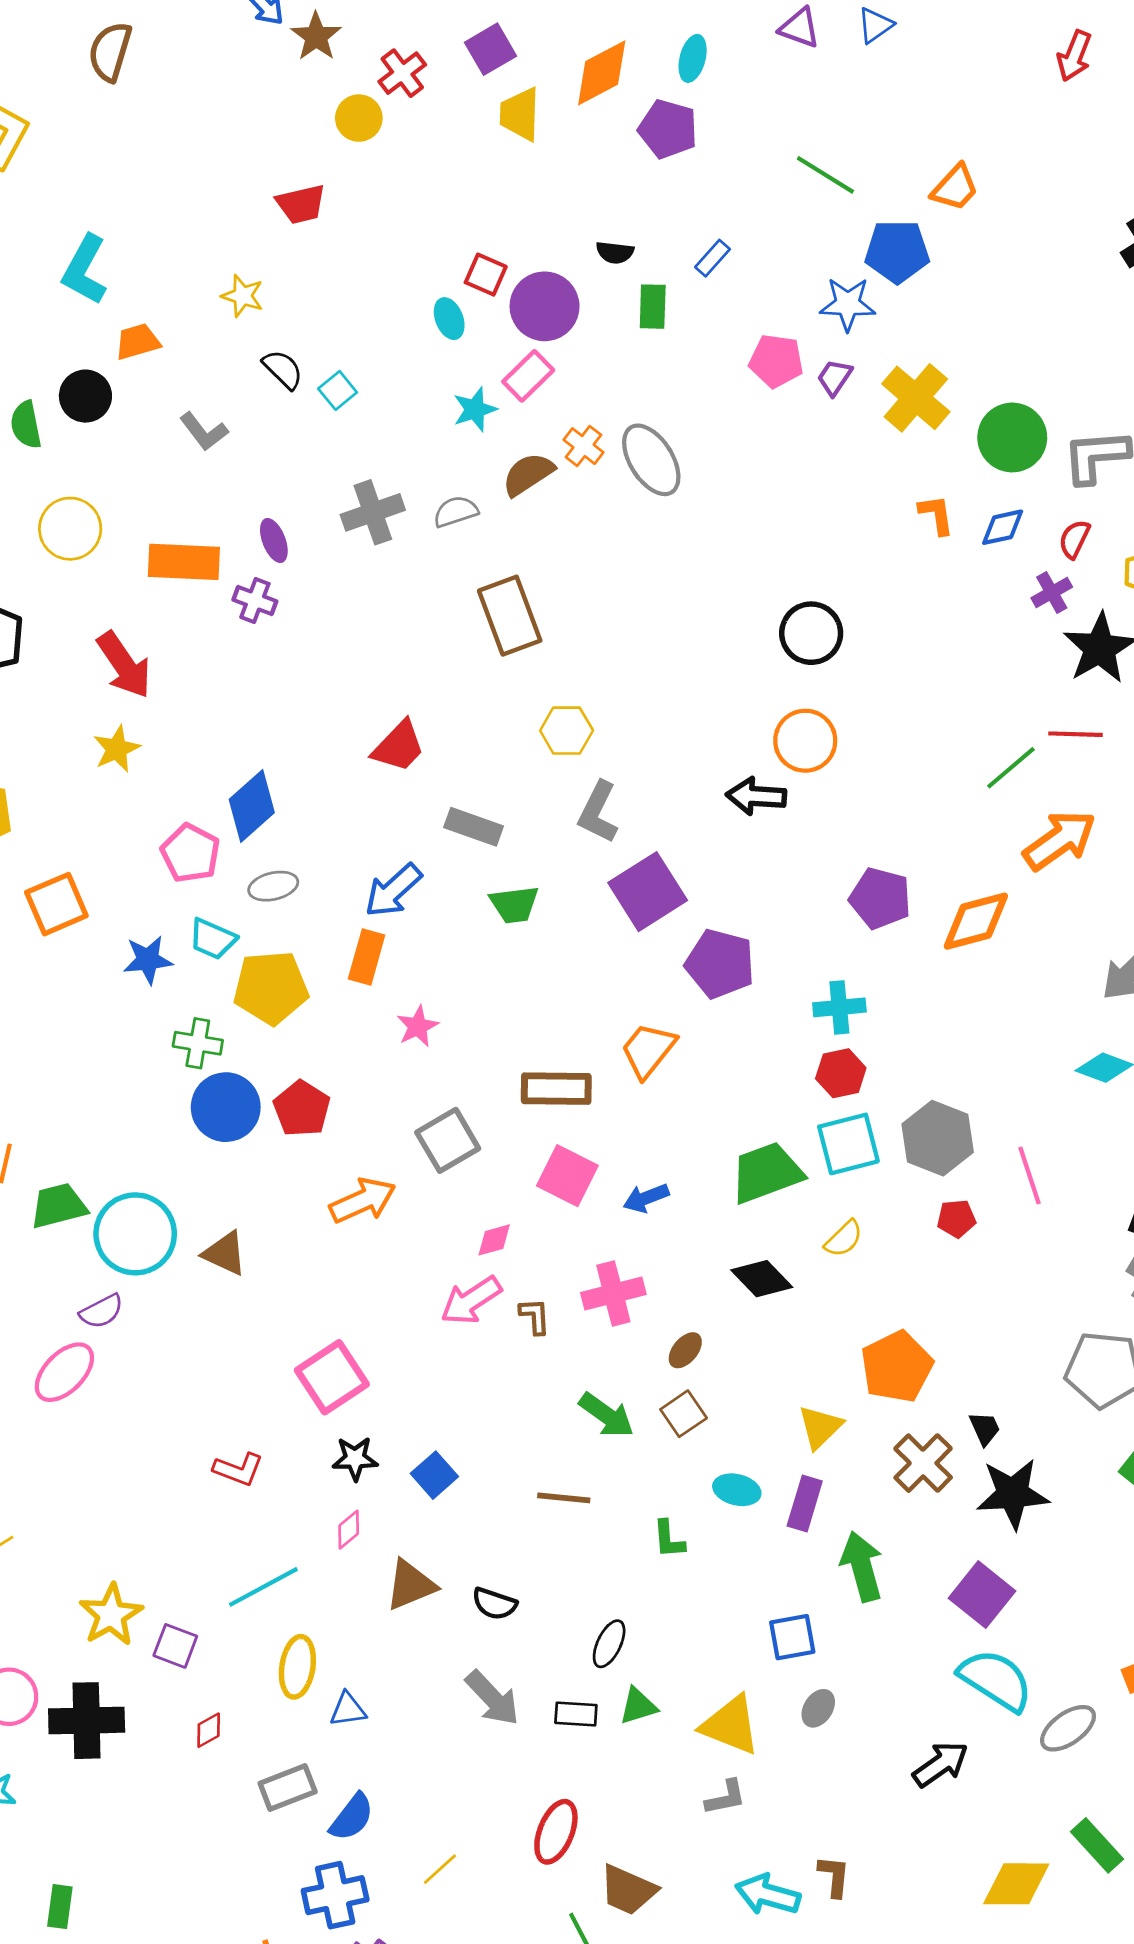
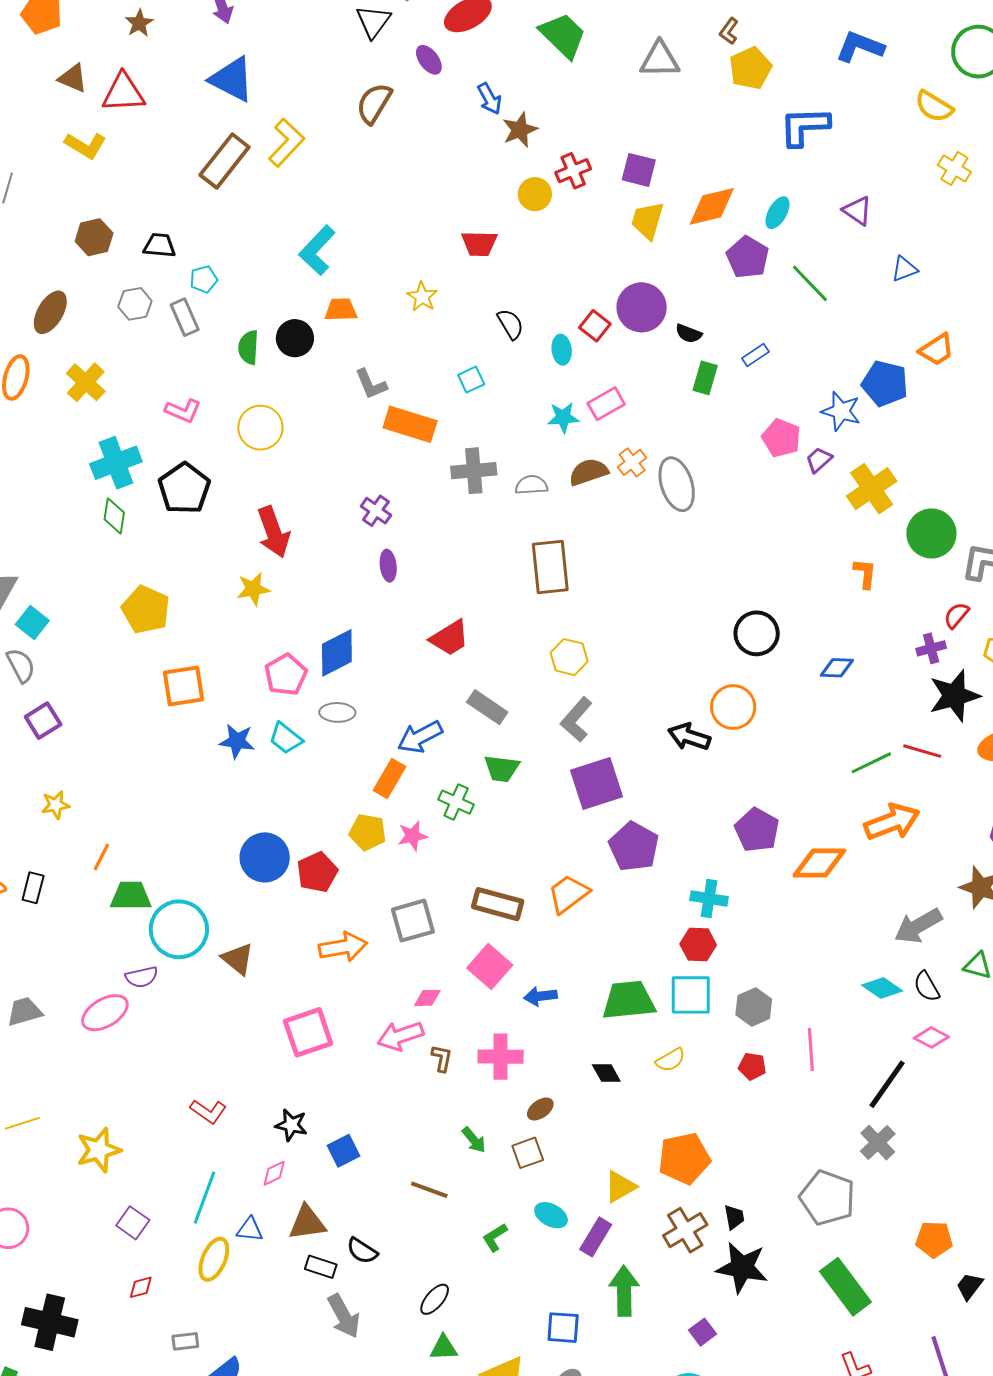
blue triangle: (875, 25) -> (904, 269), moved
purple square: (491, 49) -> (639, 170), turned 30
green line: (825, 175) -> (810, 283), moved
purple circle: (545, 306) -> (642, 307), moved
black semicircle: (283, 369) -> (510, 324), moved
blue diamond: (1003, 527) -> (837, 668), moved
purple ellipse: (274, 540) -> (388, 566), moved
orange rectangle: (184, 562) -> (410, 424), moved
yellow pentagon: (271, 988) -> (368, 832), moved, size x0.7
green cross: (198, 1043) -> (456, 802), moved
gray hexagon: (938, 1138) -> (754, 1007), size x0.7
black diamond: (762, 1279) -> (606, 1073), size x0.7
pink square: (332, 1377) -> (308, 1032), moved
green arrow: (606, 1415) -> (474, 1140), size x0.7
green L-shape: (669, 1539) -> (495, 1237), turned 48
cyan line: (263, 1587) -> (205, 1198), turned -56
purple square: (982, 1595) -> (703, 1332), size x0.6
yellow star: (111, 1615) -> (99, 1150), moved
blue triangle: (348, 1710) -> (250, 1230), moved
black rectangle: (576, 1714) -> (321, 1267), moved
black cross: (87, 1721) -> (50, 1322), moved
gray rectangle: (288, 1787) -> (185, 1341), size x0.7

